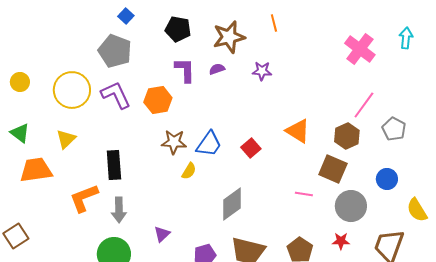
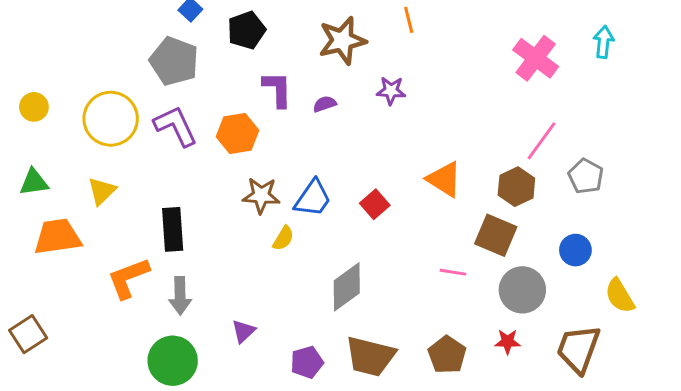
black pentagon: (178, 29) -> (246, 30), moved, turned -30
purple semicircle: (217, 69) -> (325, 104), moved
green triangle: (20, 133) -> (34, 182), turned -45

